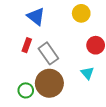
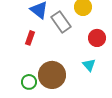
gray rectangle: (48, 53) -> (61, 22), moved

